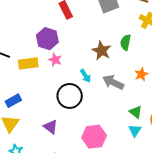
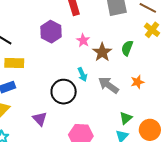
pink star: (55, 60) -> (83, 40), moved
yellow rectangle: (28, 63) -> (14, 63), moved
green triangle: (136, 112) -> (126, 118), turned 32

